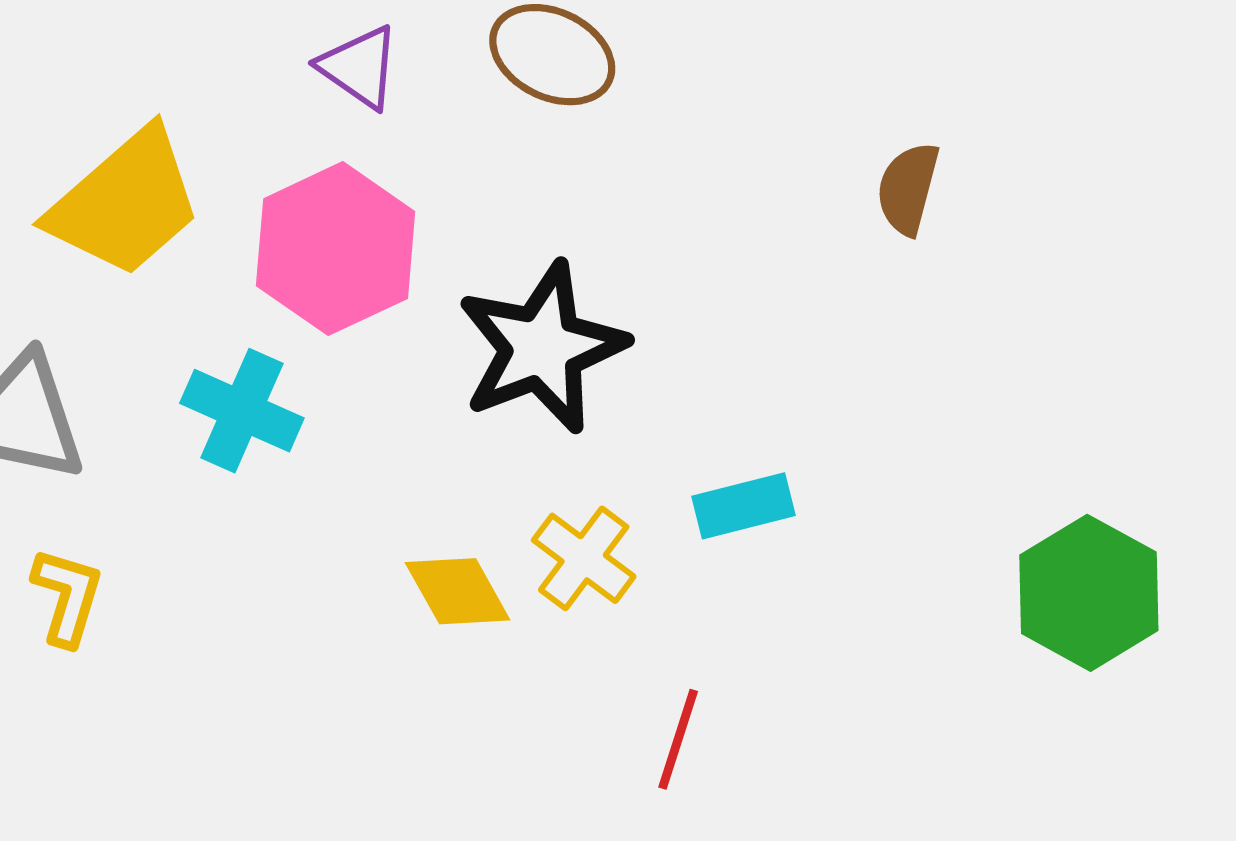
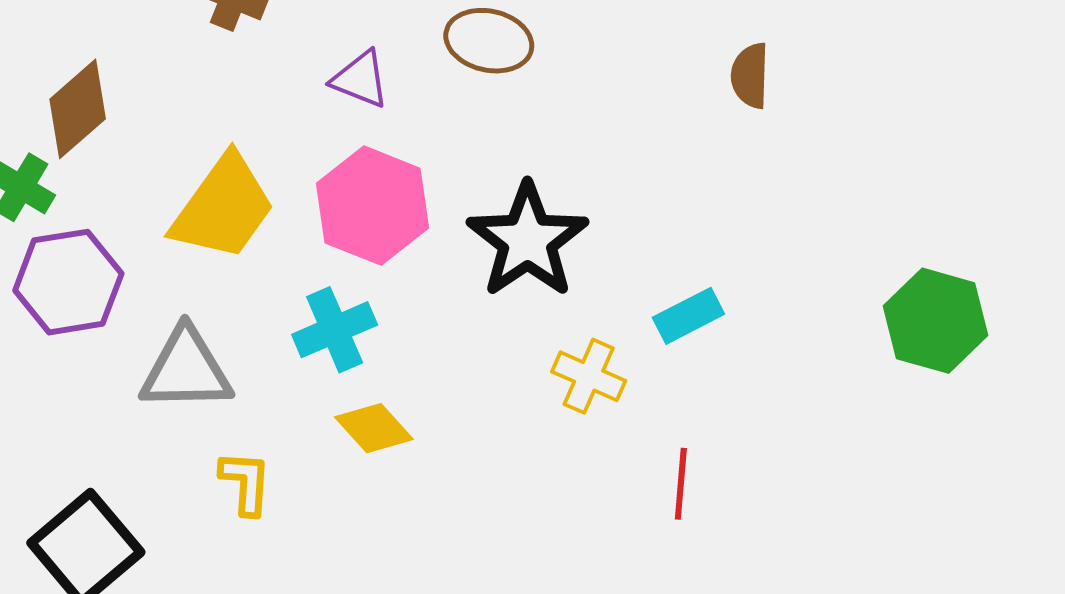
cyan cross: (242, 411) -> (335, 330), turned -34
yellow diamond: (458, 591) -> (374, 428), moved

